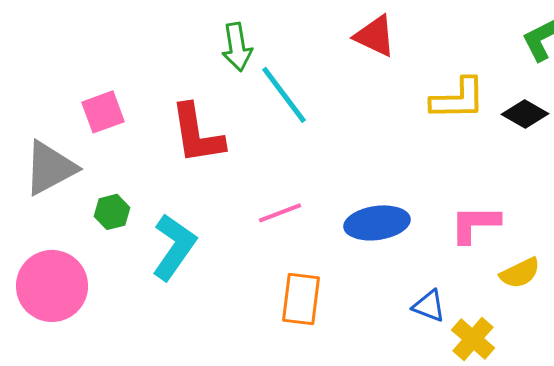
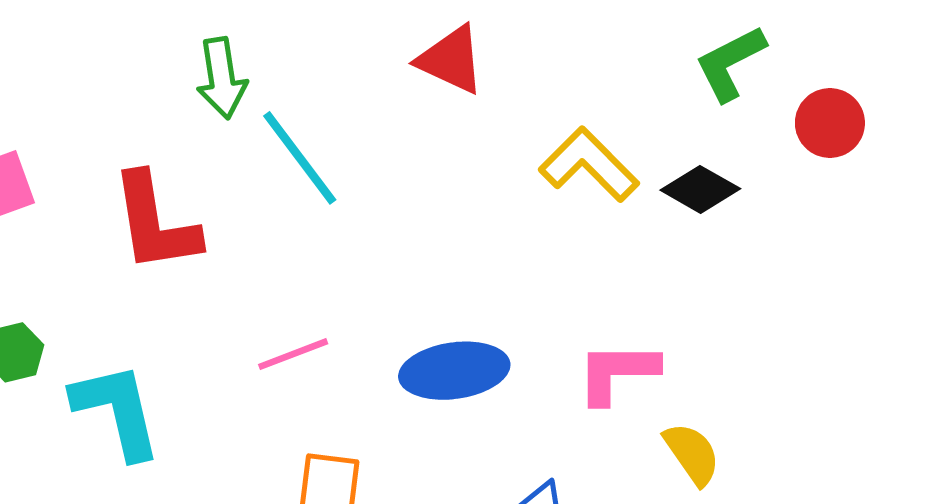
yellow L-shape: (458, 99) -> (589, 165), turned -134
cyan L-shape: (174, 247) -> (117, 411), turned -48
yellow semicircle: (520, 273) -> (692, 454), turned -99

